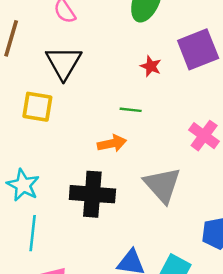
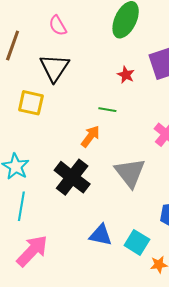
orange arrow: (112, 143) -> (90, 136), turned -45
black cross: (92, 194) -> (72, 177), turned 30

